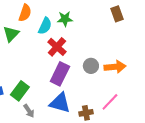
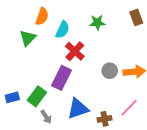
green star: (65, 19) -> (97, 23), moved
purple rectangle: (60, 74) -> (61, 78), moved
blue triangle: (60, 103) -> (78, 109), turned -35

